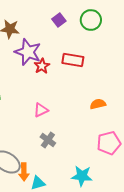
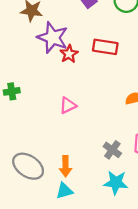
gray cross: (48, 140) -> (112, 150), moved
orange arrow: (24, 172) -> (65, 166), moved

